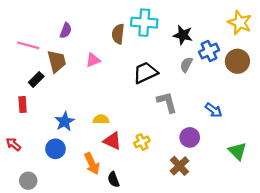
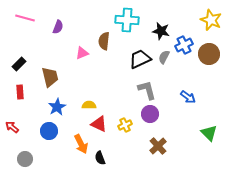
brown semicircle: (118, 34) -> (104, 41), moved
pink line: (28, 45) -> (25, 18), moved
brown trapezoid: (57, 61) -> (50, 77), moved
black trapezoid: (145, 73) -> (140, 59), moved
black rectangle: (36, 79) -> (19, 64), moved
purple circle: (190, 137) -> (150, 114), moved

